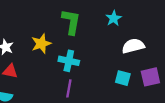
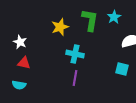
green L-shape: (71, 22) -> (90, 20), moved
yellow star: (41, 44) -> (60, 27), moved

